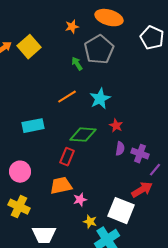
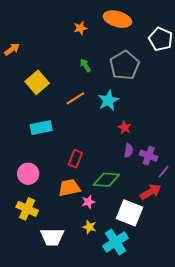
yellow square: (29, 47) -> (37, 82), moved
gray pentagon: (99, 50) -> (125, 65), moved
green diamond: (83, 135) -> (106, 180), moved
yellow star: (90, 222) -> (89, 227), moved

